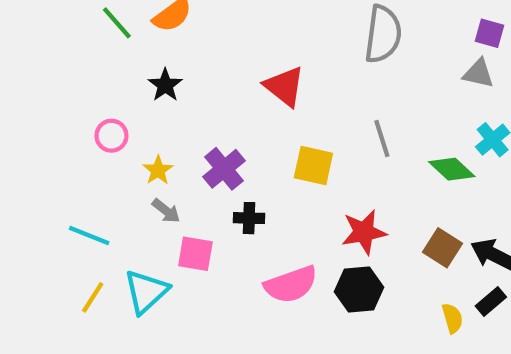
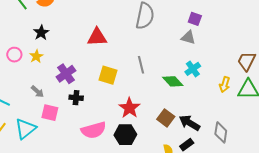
red triangle: (284, 86) -> (97, 37), turned -45
yellow star: (158, 170) -> (36, 56), moved
red star: (364, 232) -> (129, 108), turned -30

